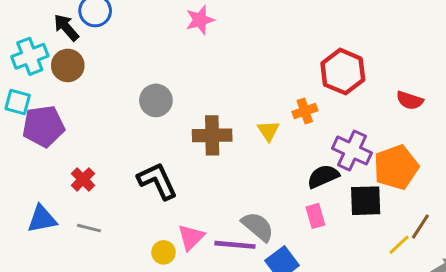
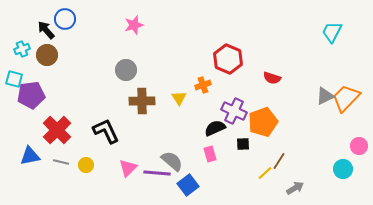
cyan cross: (30, 56) -> (22, 49), size x0.7
gray circle: (156, 100) -> (126, 70), moved
red cross: (83, 179) -> (57, 130), size x1.8
black square: (366, 201) -> (243, 144), size x0.6
yellow circle: (164, 252) -> (86, 165), moved

